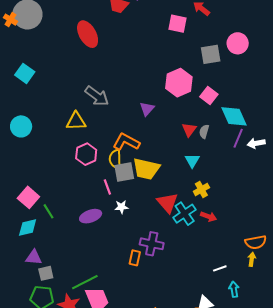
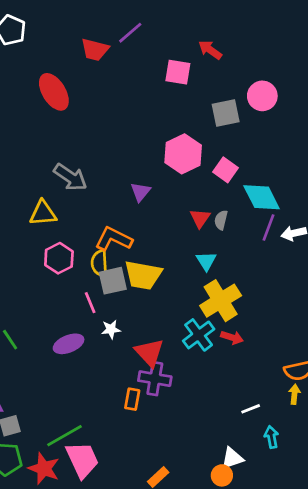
yellow cross: (201, 190) -> (221, 301), size x1.8
red triangle: (167, 203) -> (149, 353), moved

